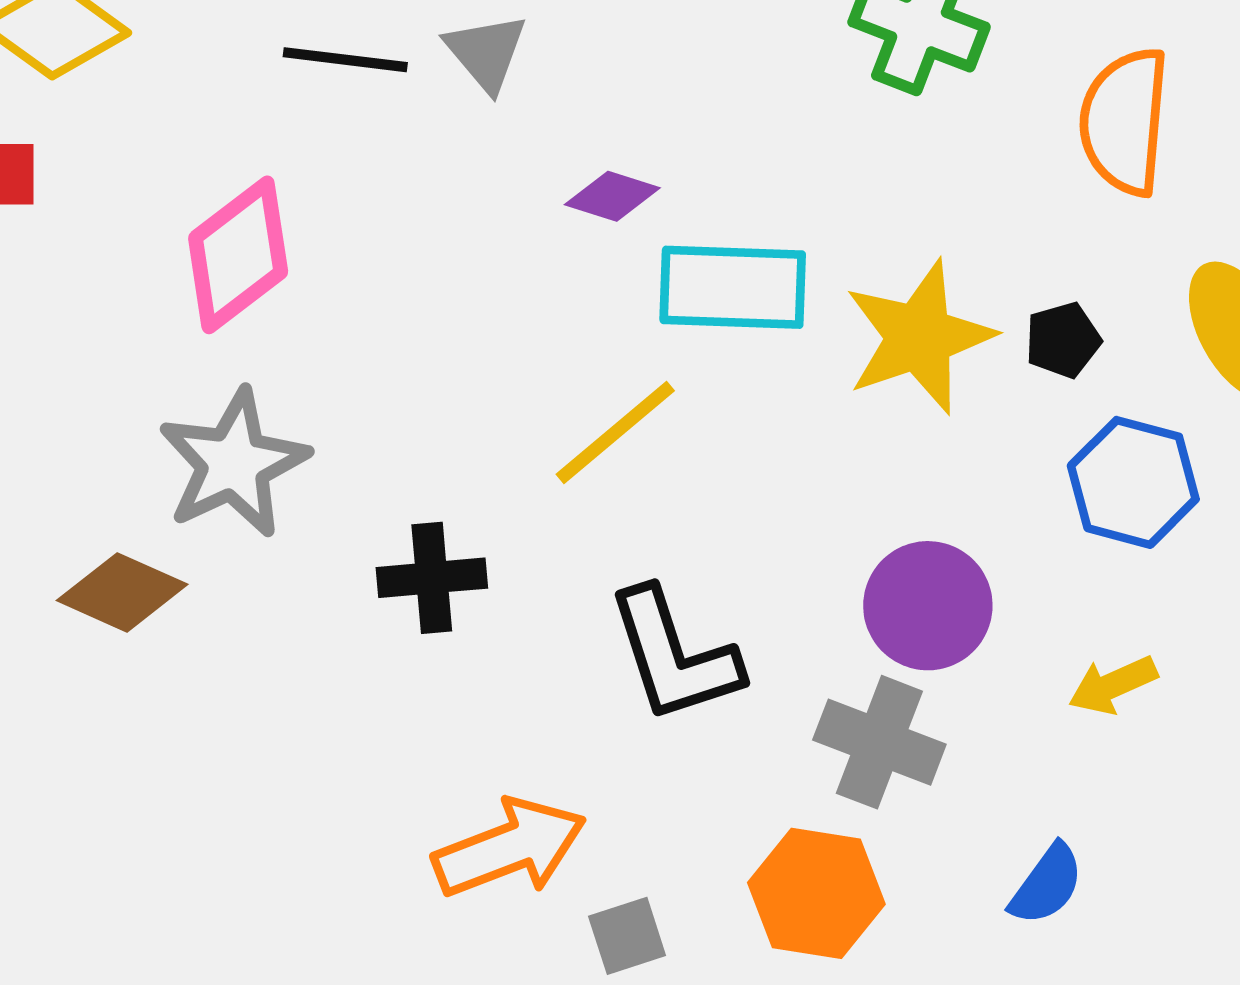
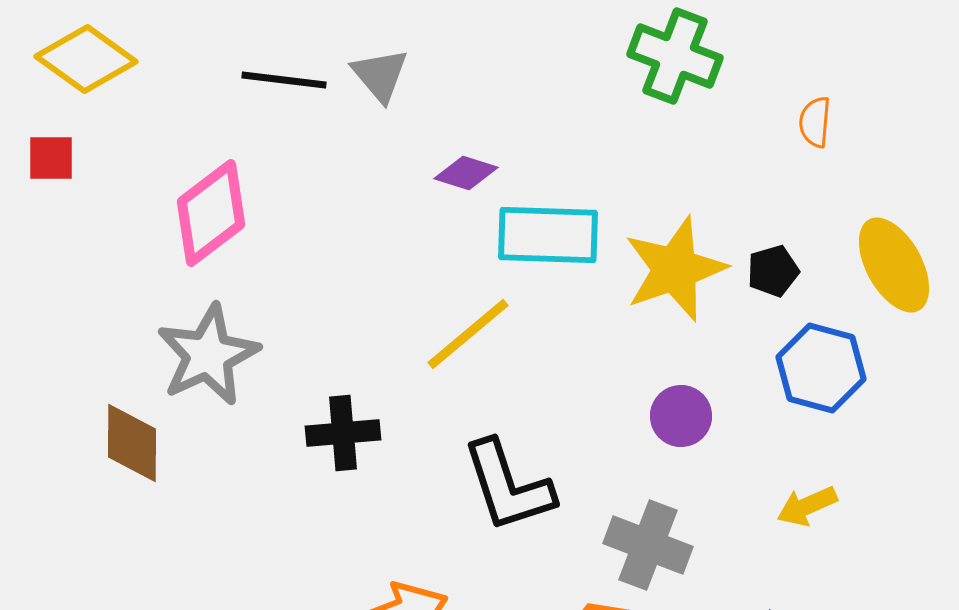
orange semicircle: (1125, 121) -> (815, 122), size x0.5
brown diamond: (122, 592) -> (132, 443), turned 66
purple circle: (928, 606) -> (681, 416), moved, size x0.7

